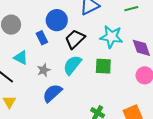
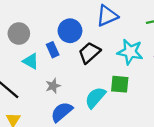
cyan triangle: (21, 58) -> (31, 61), moved
cyan semicircle: (72, 65) -> (95, 98), moved

